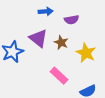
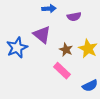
brown star: (61, 42) -> (66, 50), moved

